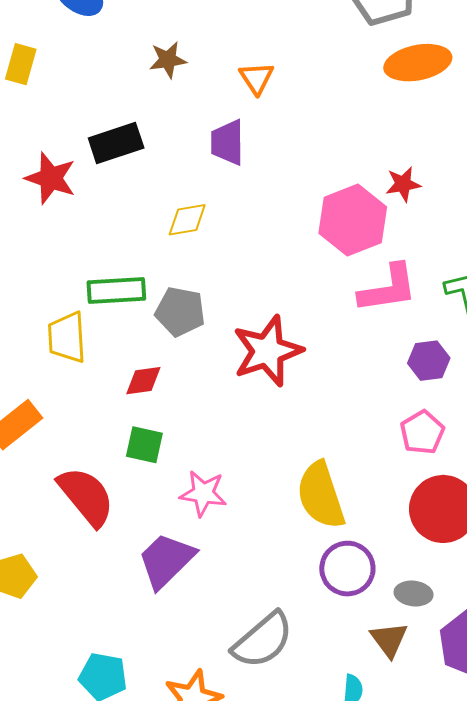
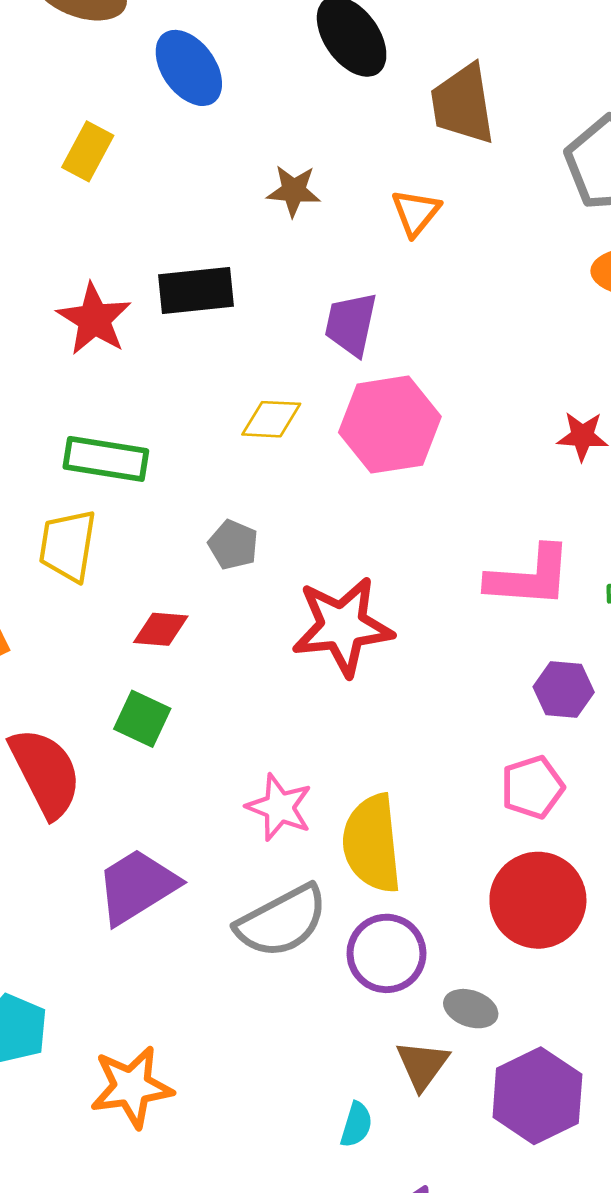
orange triangle: (257, 78) -> (416, 212), moved
pink hexagon: (353, 220) -> (390, 425), moved
green rectangle: (116, 290) -> (106, 459), moved
gray pentagon: (180, 312) -> (233, 545), size x0.7
pink star: (203, 493) -> (279, 807), moved
gray semicircle: (263, 640) -> (282, 921), moved

